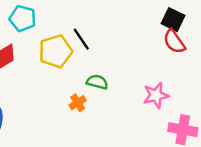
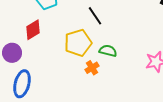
yellow pentagon: (56, 51) -> (78, 43), moved

